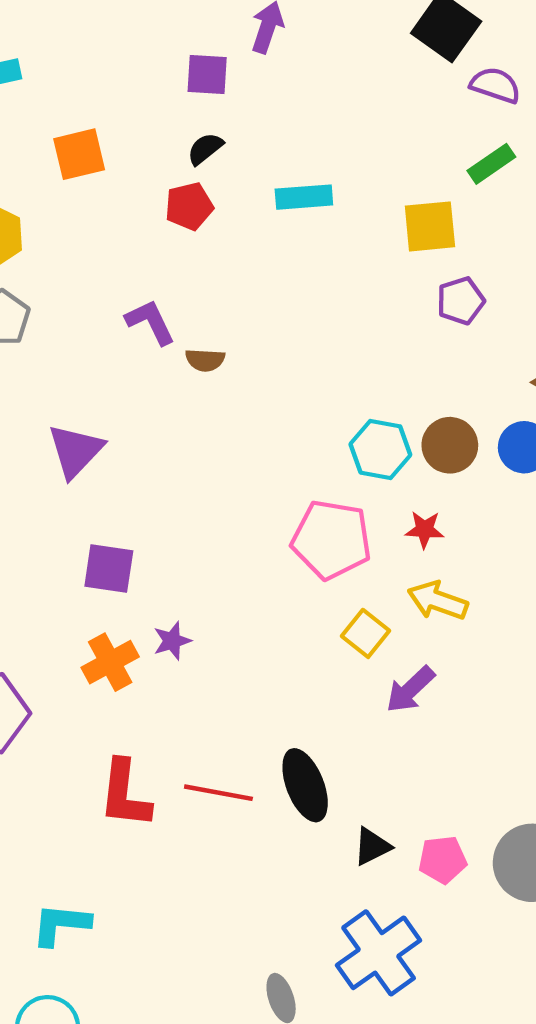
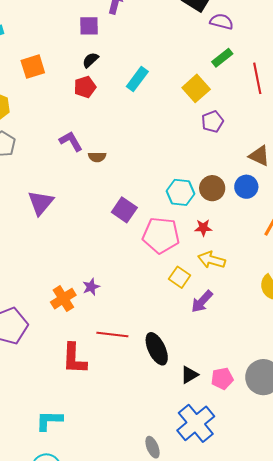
cyan rectangle: (304, 197) -> (137, 79), turned -45
yellow square: (430, 226) -> (196, 88), turned -32
purple square: (109, 568) -> (124, 210), moved, turned 30
red line: (218, 793) -> (112, 334), moved

